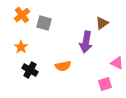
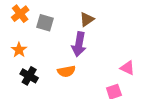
brown triangle: (102, 23) -> (87, 19), moved
purple arrow: (86, 42) -> (79, 44), moved

